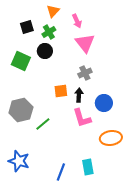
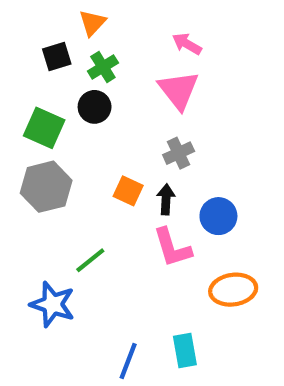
orange triangle: (53, 11) -> (92, 23), moved
pink arrow: (77, 21) -> (187, 44), moved, turned 144
orange square: (61, 91) -> (128, 191), turned 32
gray hexagon: (21, 110) -> (46, 187), moved
blue star: (19, 161) -> (53, 304), moved

